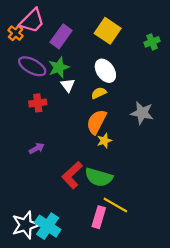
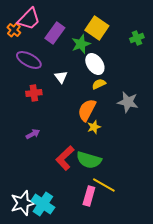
green star: (59, 67) -> (81, 44), moved
yellow semicircle: (99, 93) -> (99, 84), moved

